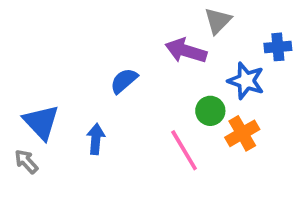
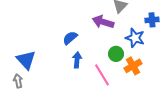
blue arrow: (96, 139) -> (77, 60), moved
gray arrow: (26, 162) -> (18, 81), turned 32

